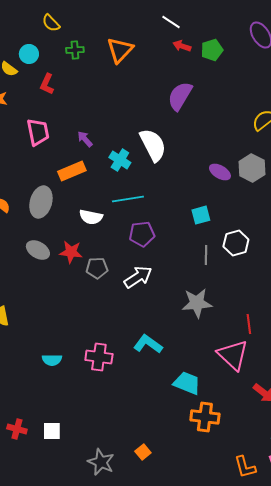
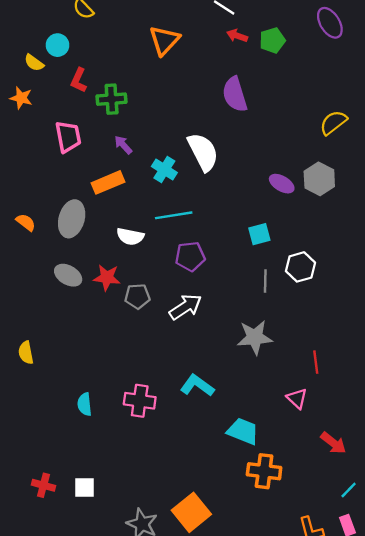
green cross: (75, 50) -> (112, 99), moved, size x1.4
purple semicircle: (180, 96) -> (235, 94), turned -48
pink triangle: (233, 355) -> (297, 398), size x0.6
cyan semicircle: (52, 360) -> (85, 404), turned 84
orange square: (143, 452) -> (191, 512), size x2.0

